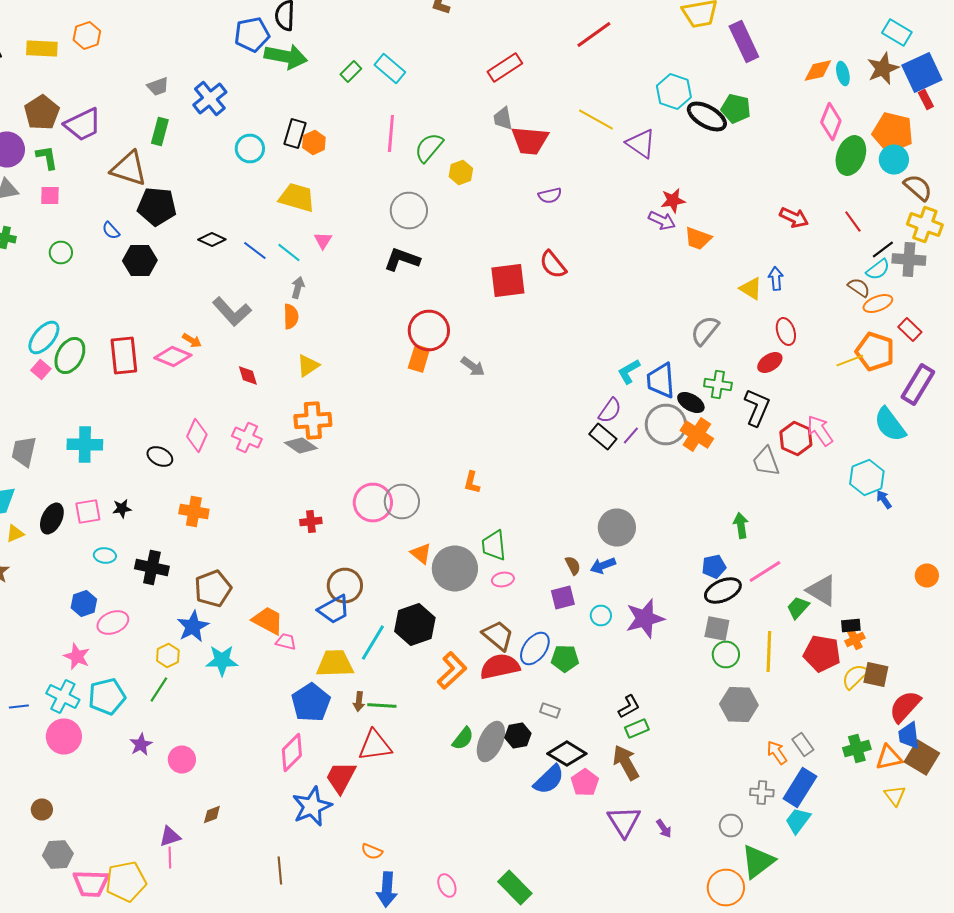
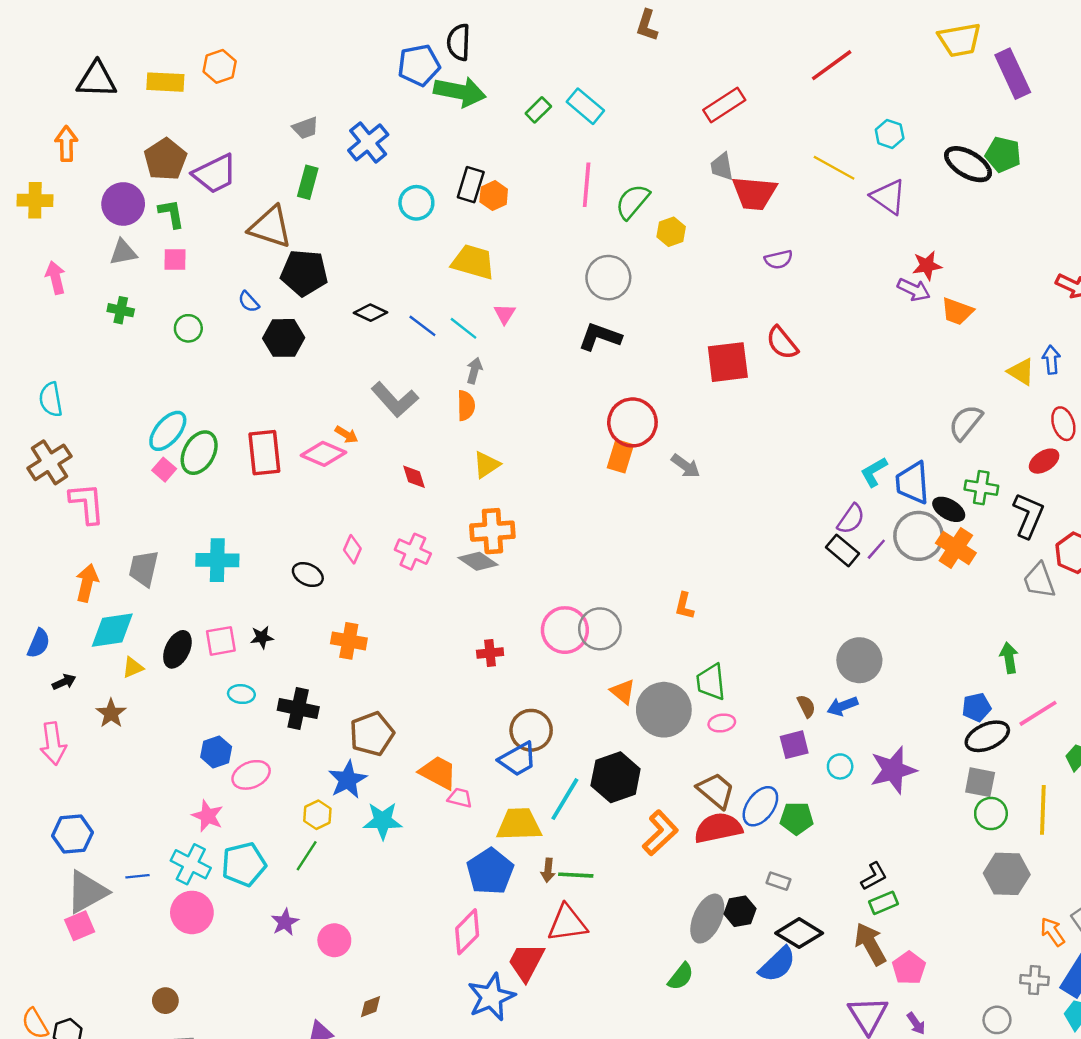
cyan hexagon: (674, 92) -> (890, 134), moved, size x0.7
pink diamond: (197, 436) -> (352, 549), size x0.7
green semicircle: (463, 738) -> (681, 976), moved
pink pentagon: (585, 782) -> (909, 968), moved

